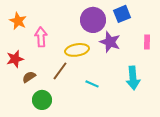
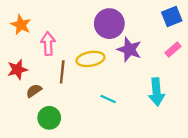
blue square: (122, 14) -> (172, 17), moved
pink rectangle: (147, 42) -> (173, 49), turned 48
brown line: (60, 71) -> (62, 72), moved, turned -30

